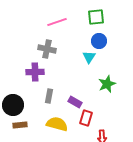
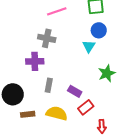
red rectangle: (86, 118) -> (86, 107), turned 35
brown rectangle: (20, 125) -> (28, 114), moved

